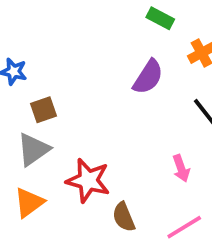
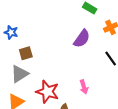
pink arrow: (181, 168) -> (84, 87), moved

